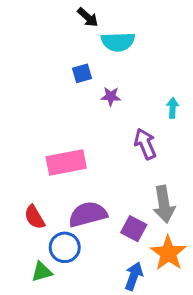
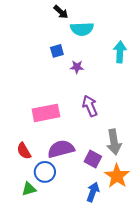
cyan arrow: (173, 108) -> (120, 52), moved, size x1.5
purple arrow: (145, 144) -> (90, 106), moved

